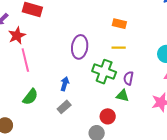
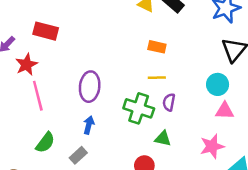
purple ellipse: (80, 47) -> (90, 87), moved
purple semicircle: (128, 78) -> (169, 102), moved
gray rectangle: (64, 107) -> (78, 155), moved

